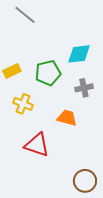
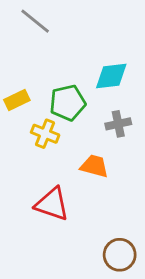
yellow cross: (23, 104) -> (45, 134), moved

